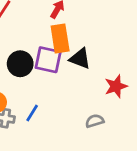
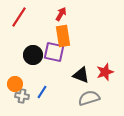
black triangle: (80, 58) -> (81, 75), moved
gray semicircle: (95, 121) -> (89, 98), size x1.5

